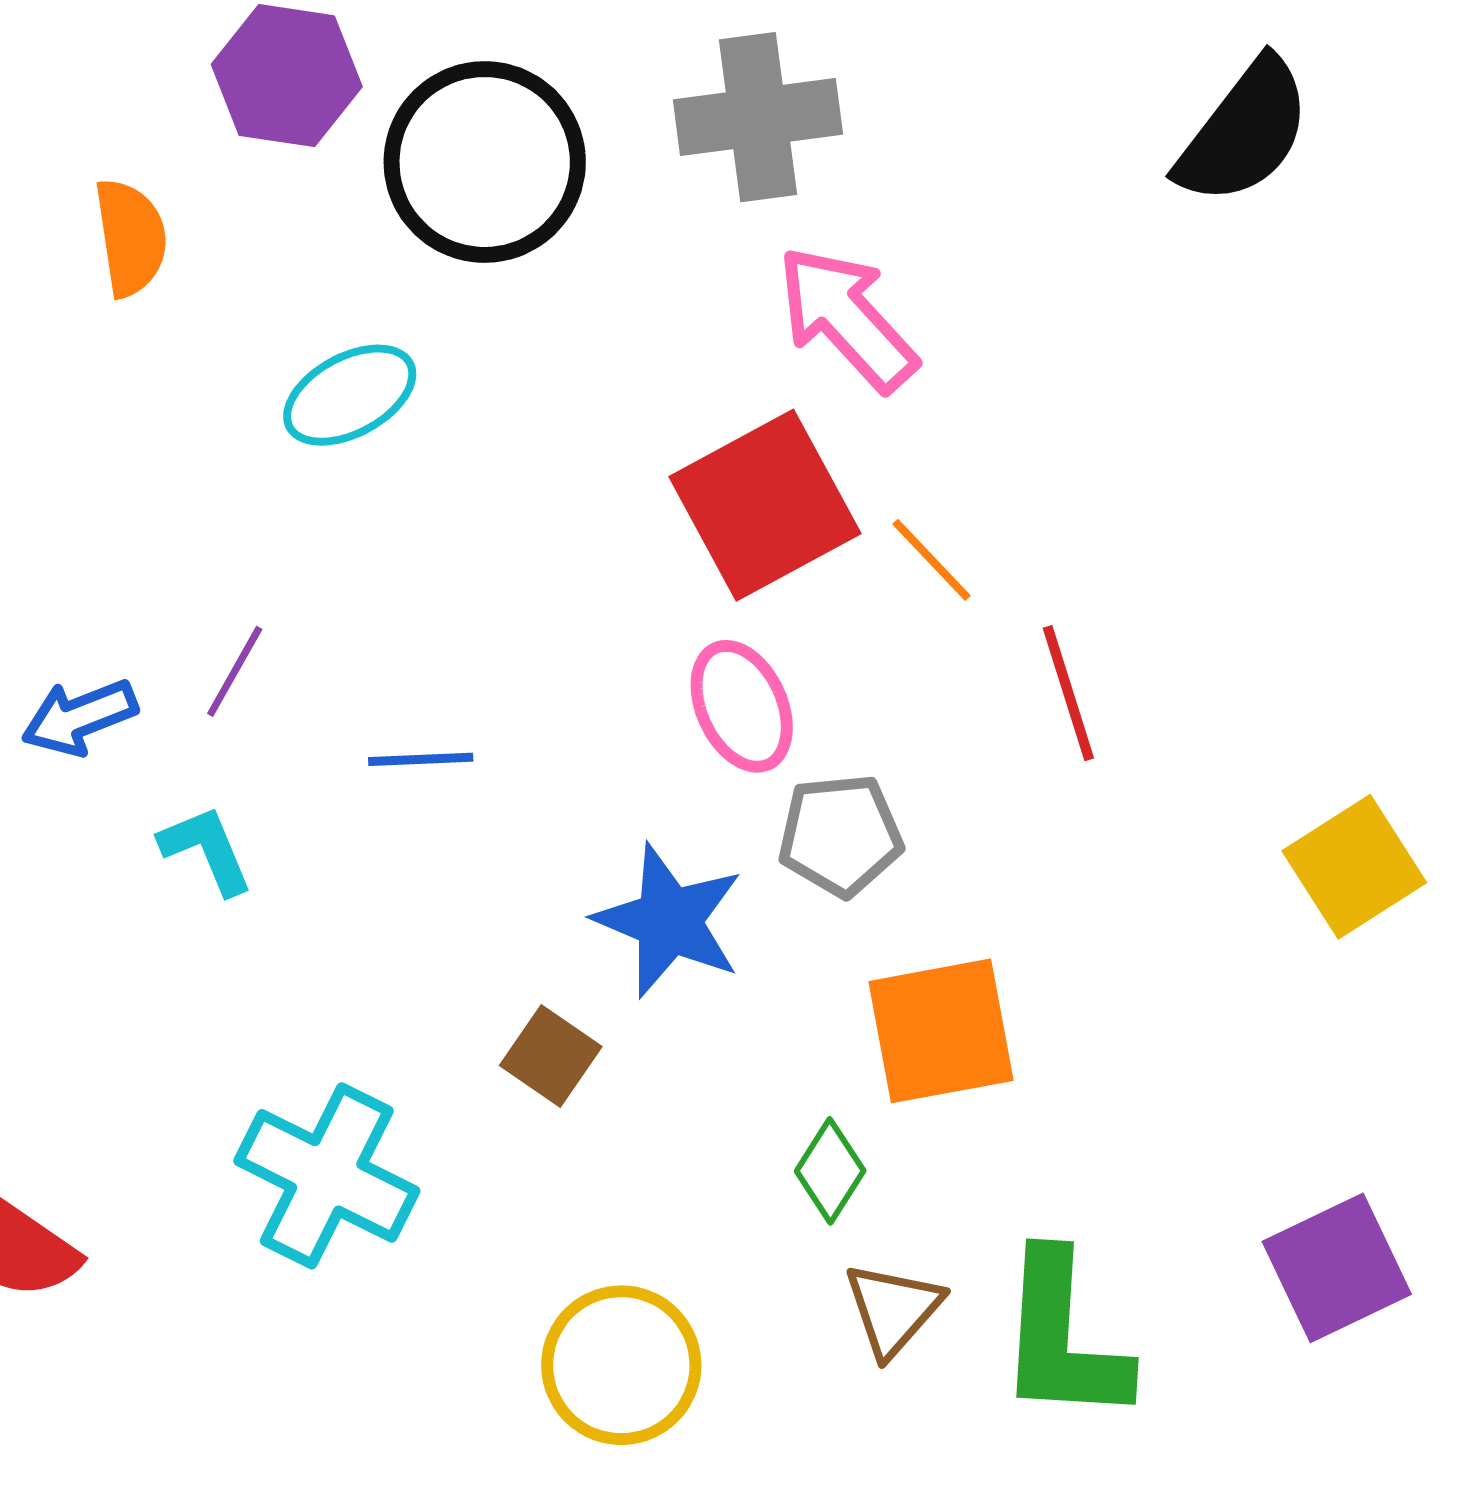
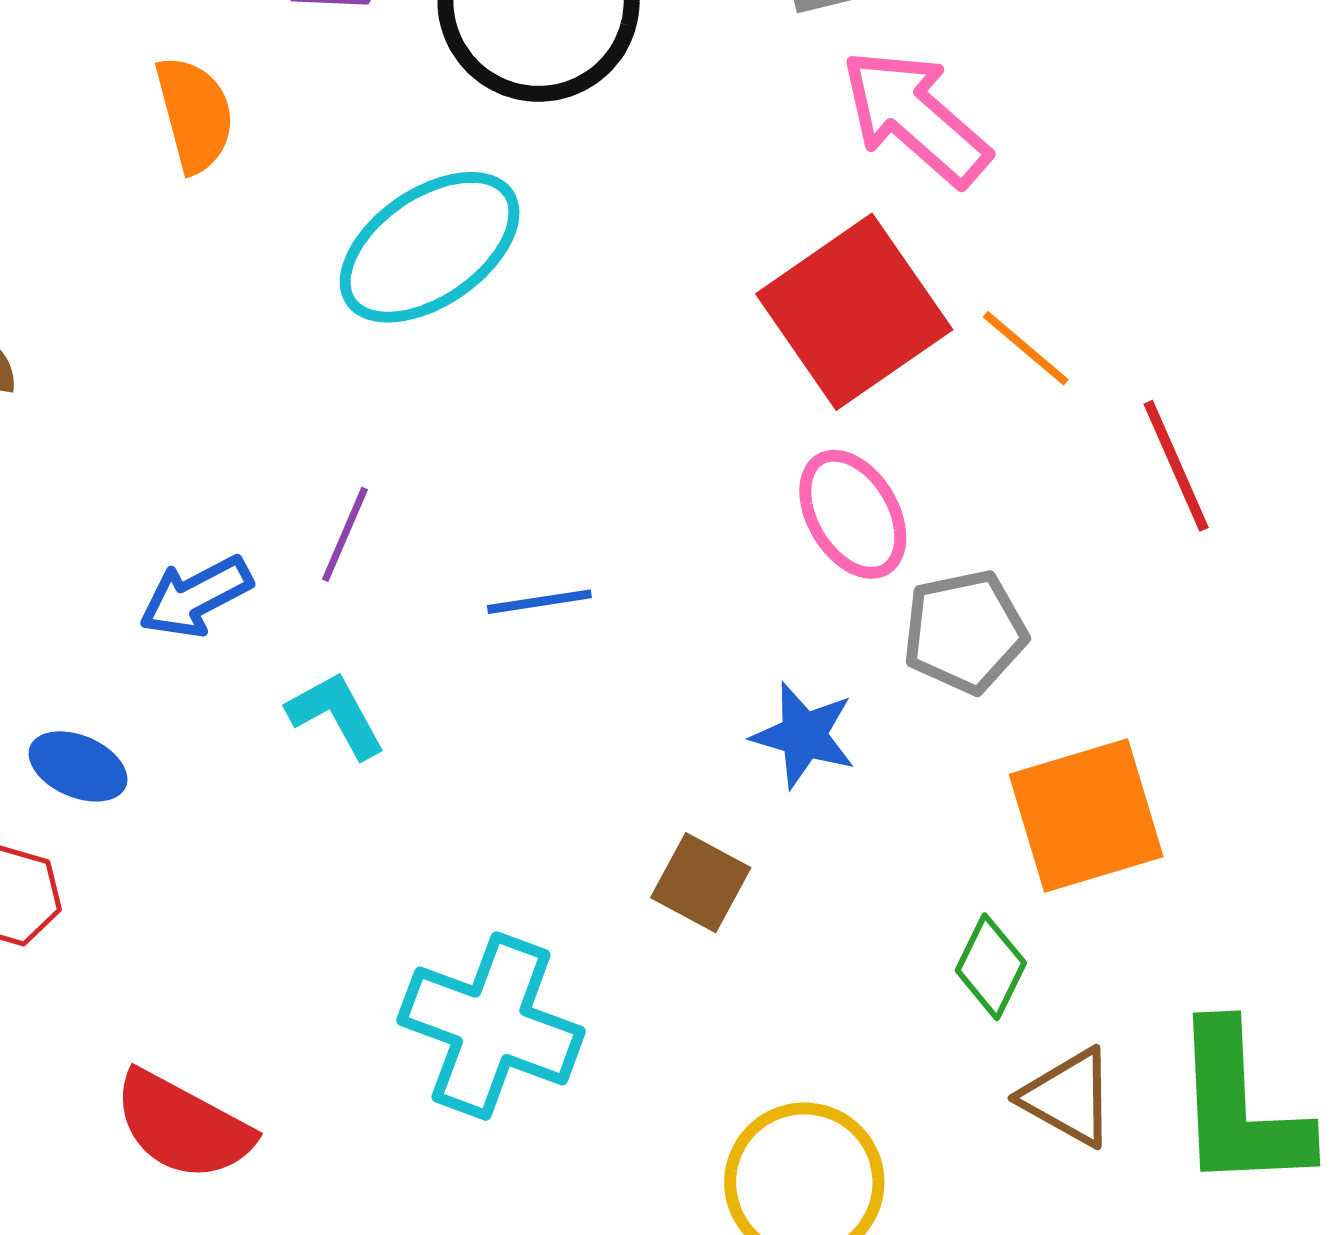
cyan ellipse: (350, 395) -> (430, 247), size x1.4
blue star: (669, 921) -> (804, 735), size x0.7
brown triangle: (893, 1309) -> (1068, 1097), turned -36

